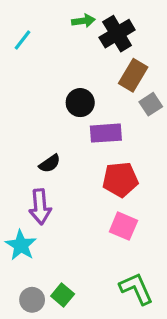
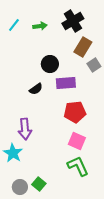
green arrow: (83, 21) -> (40, 26), moved
black semicircle: (50, 164) -> (36, 89), moved
green L-shape: (136, 289) -> (78, 166), moved

